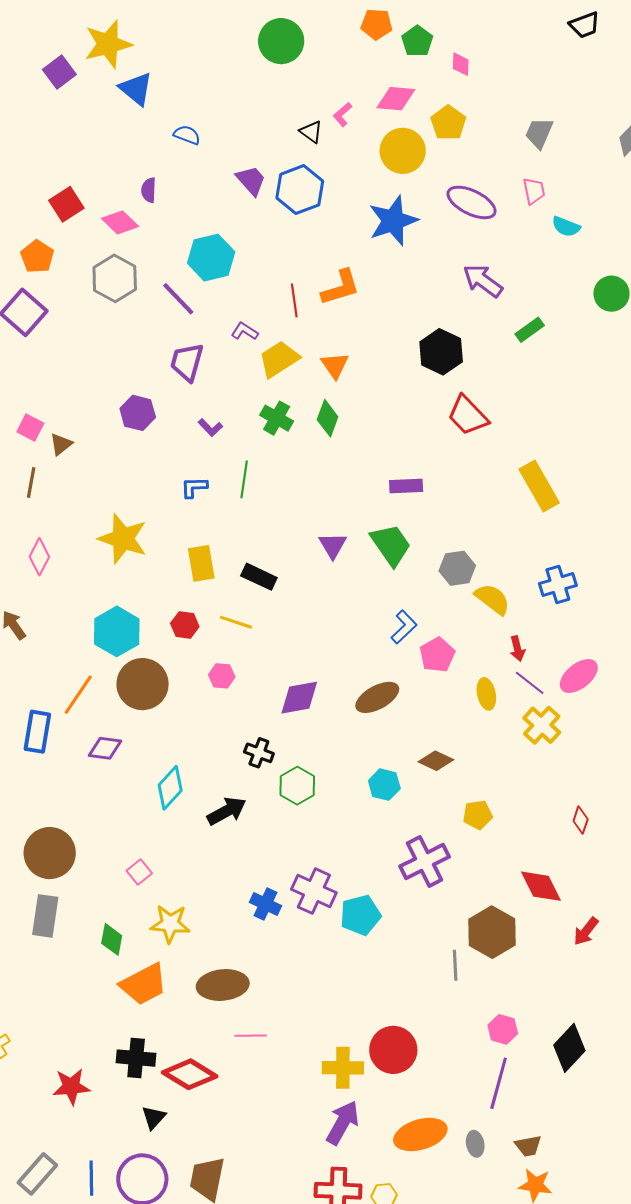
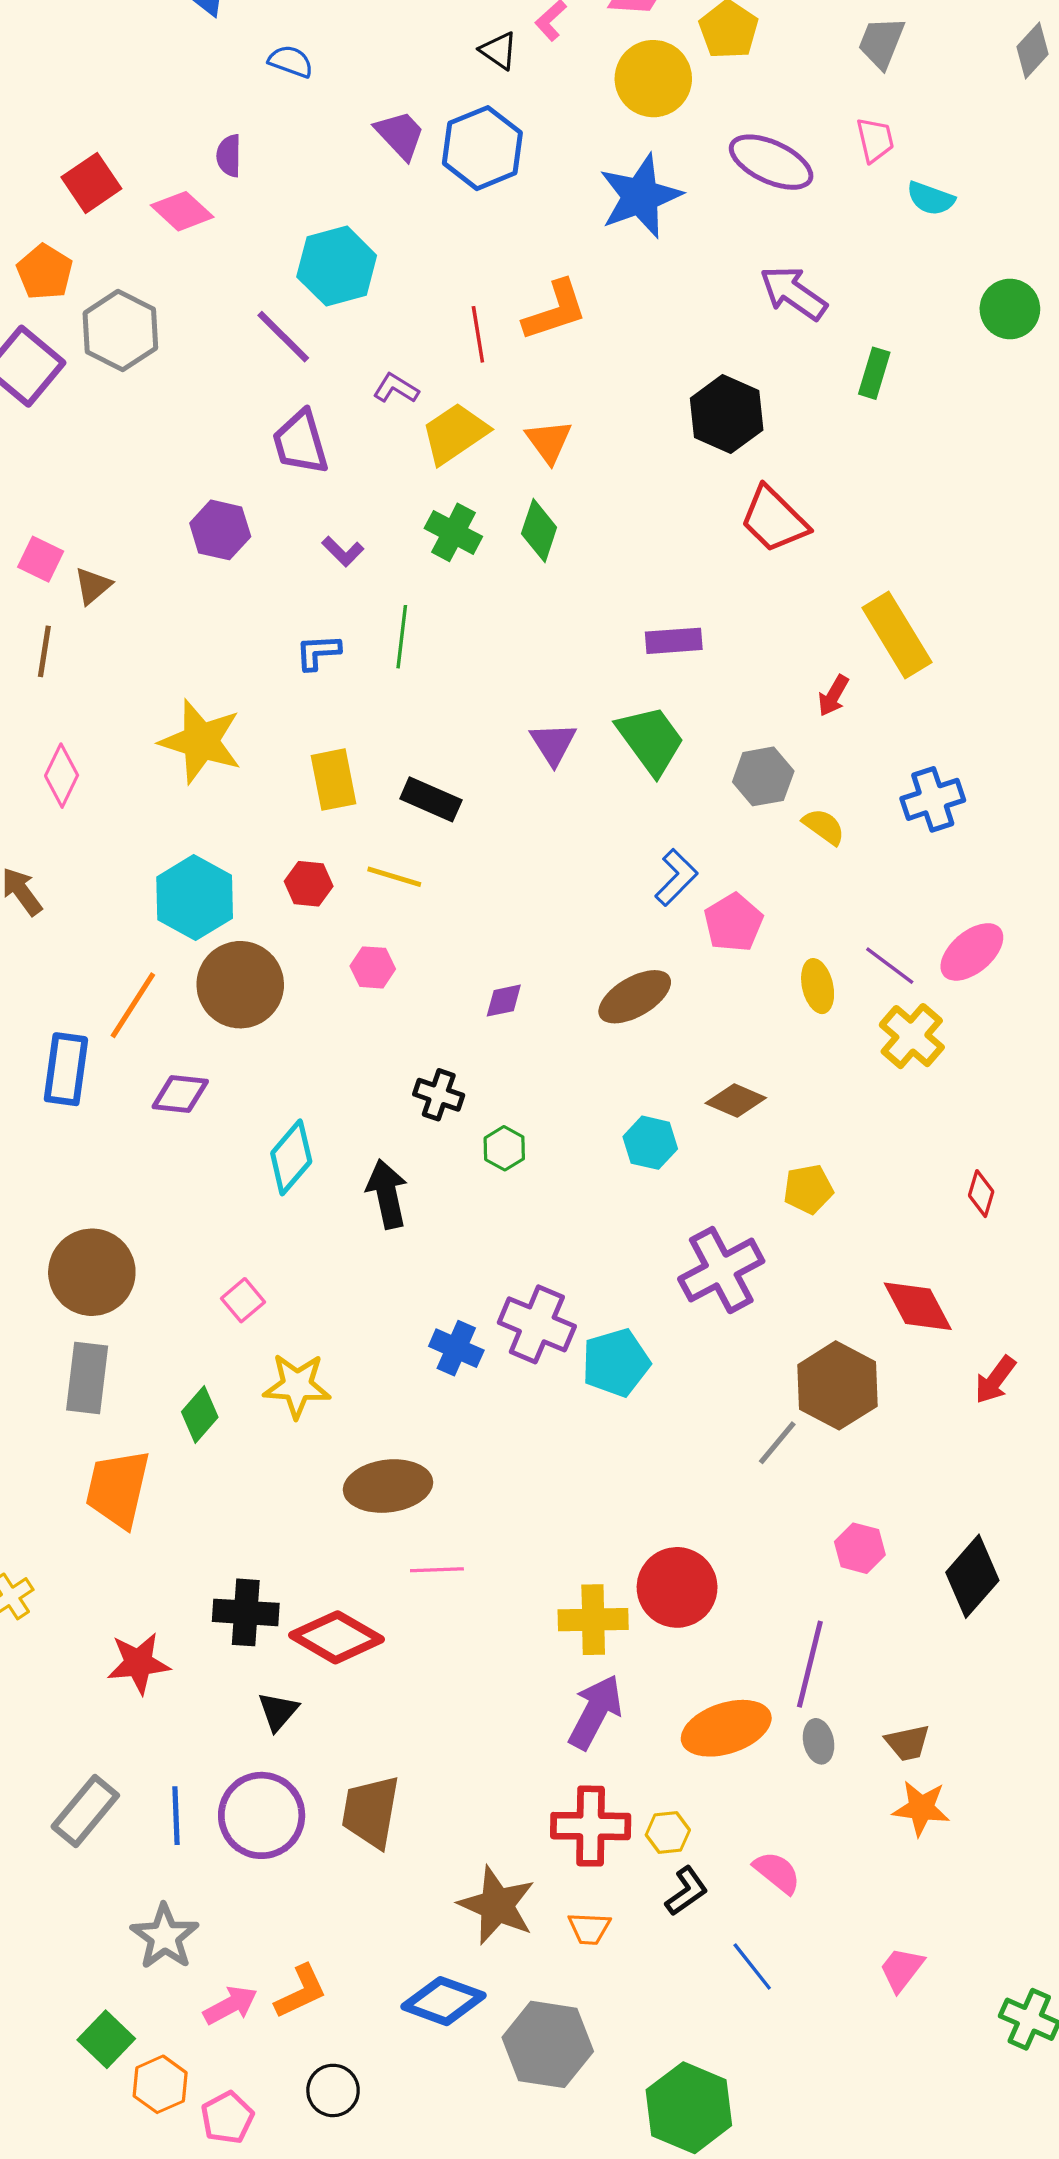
gray hexagon: (115, 278) -> (120, 331), moved
green rectangle: (530, 330) -> (874, 373), turned -36
purple trapezoid: (187, 362) -> (300, 442), turned -30
yellow semicircle: (493, 599) -> (824, 827), size x0.7
red arrow: (517, 649) -> (833, 696), moved, turned 45
purple diamond: (299, 698) -> (504, 1001), size x0.6
green hexagon: (297, 786) -> (504, 1148), size x0.7
black arrow: (227, 811) -> (387, 1194), turned -72
green diamond: (112, 939) -> (200, 1415), turned 32
gray line: (455, 965) -> (777, 1443), turned 44
orange trapezoid: (144, 984) -> (118, 1489), moved, turned 132
purple line: (499, 1083) -> (810, 1664), moved

